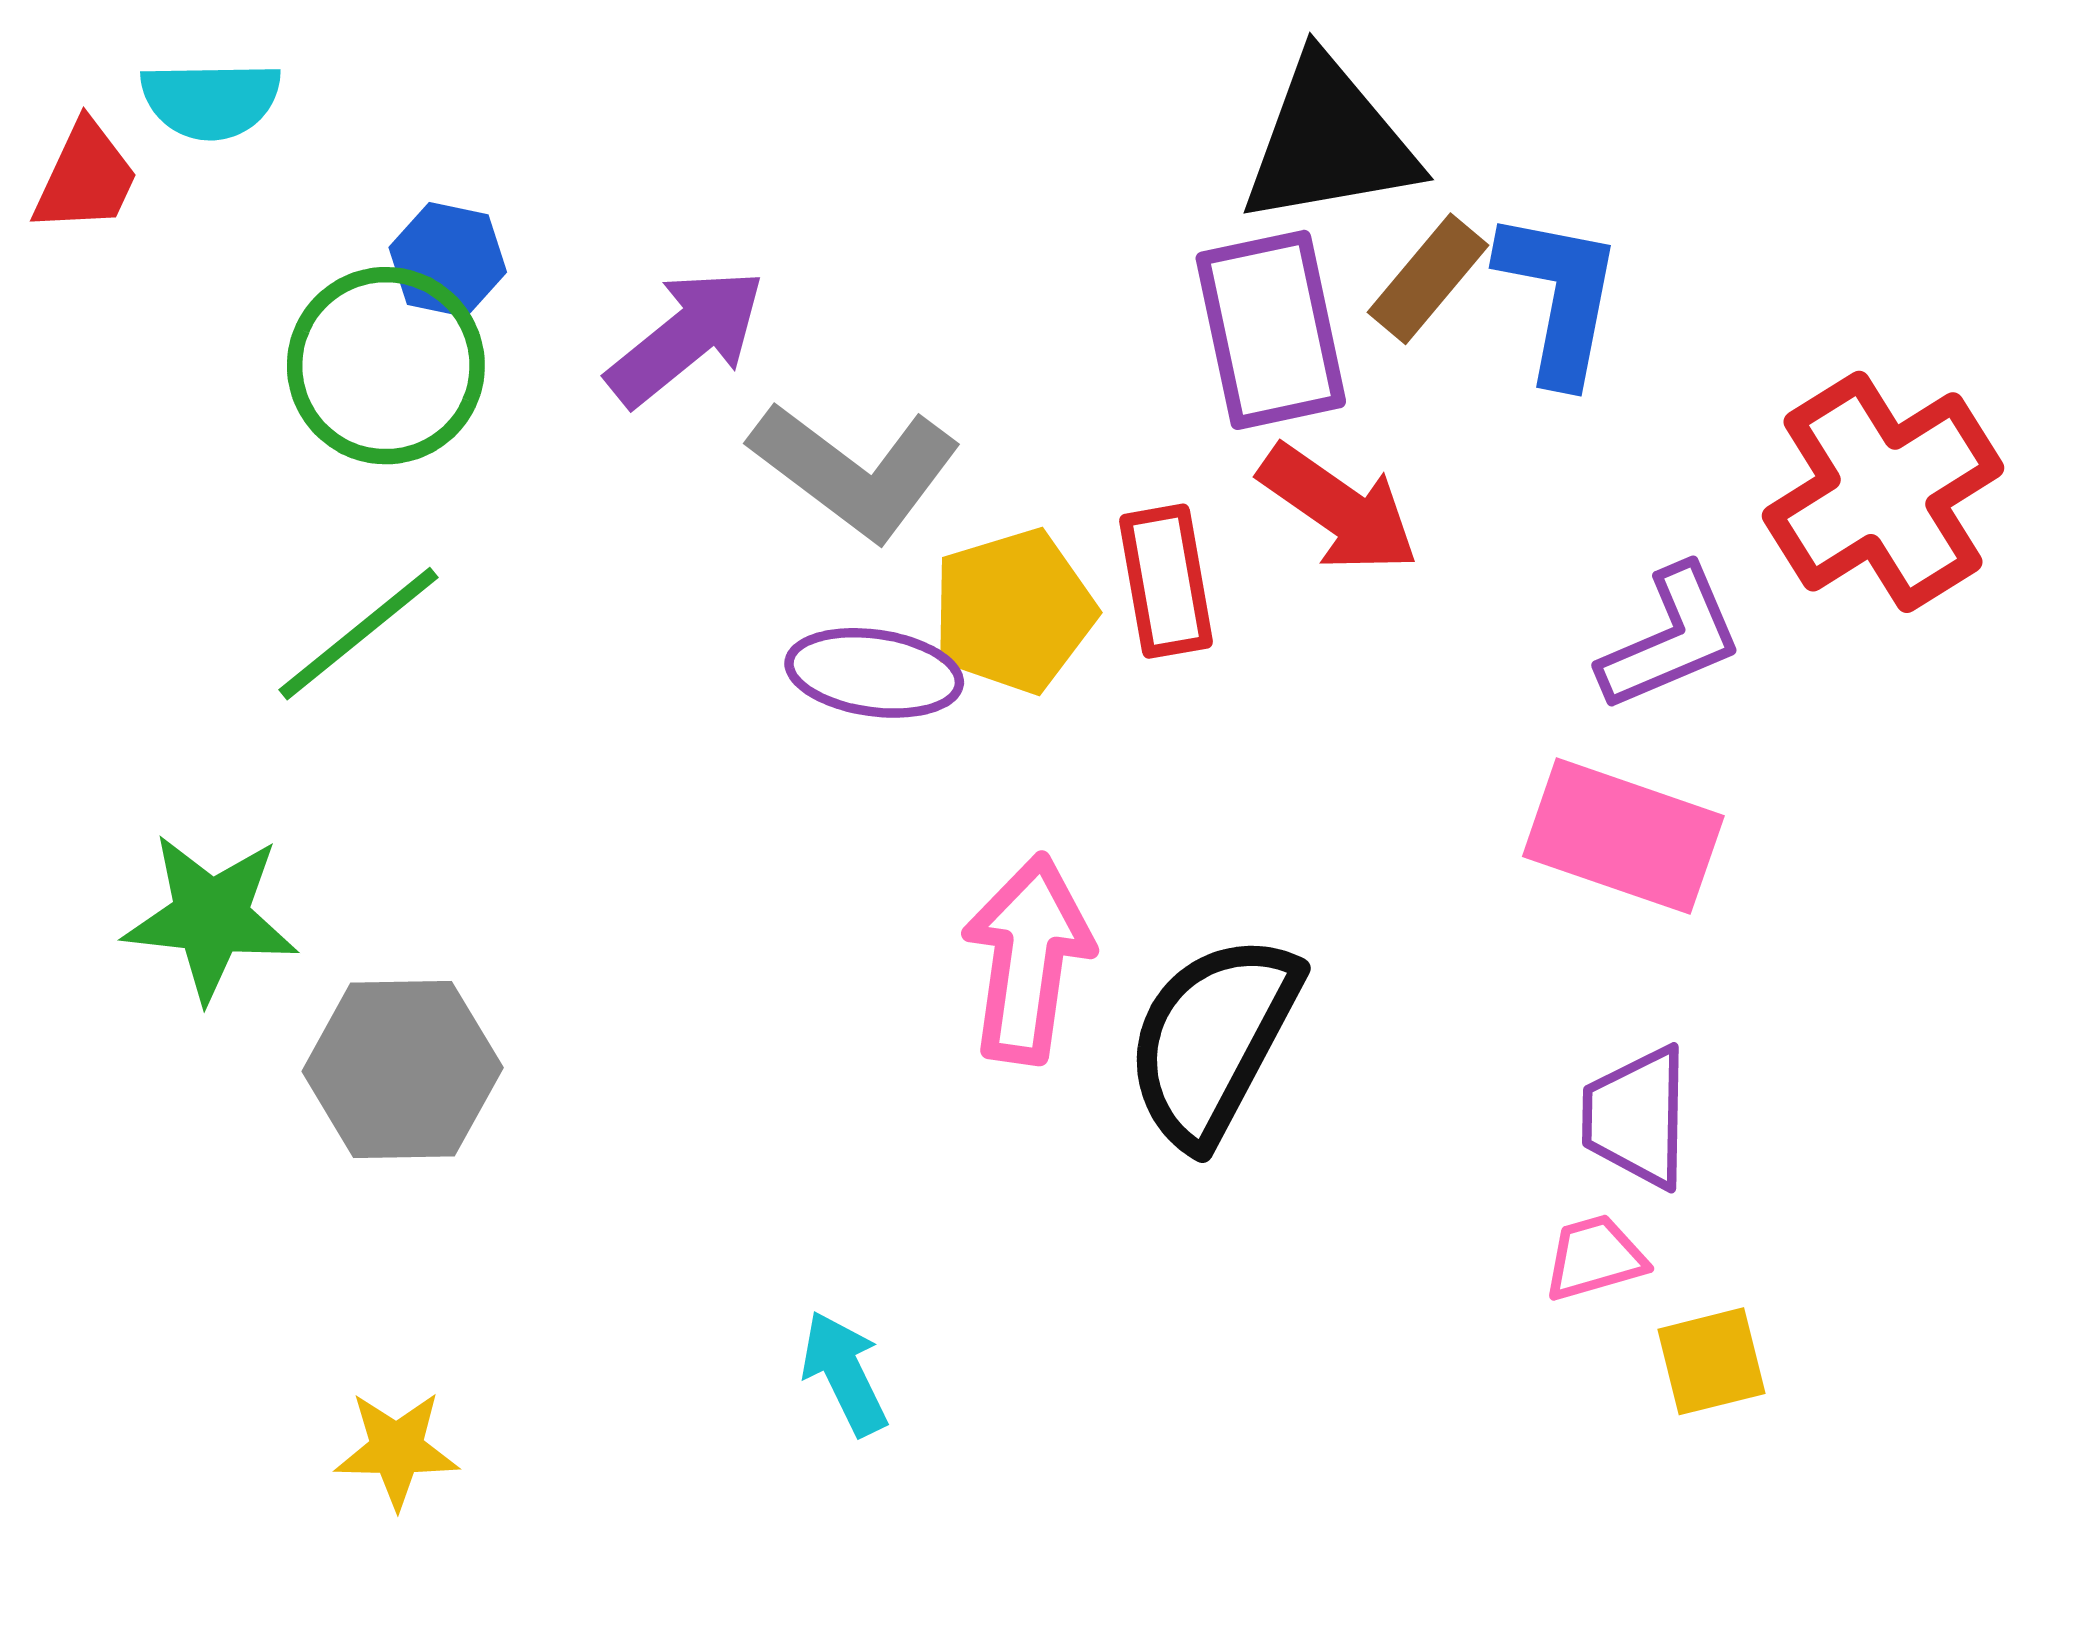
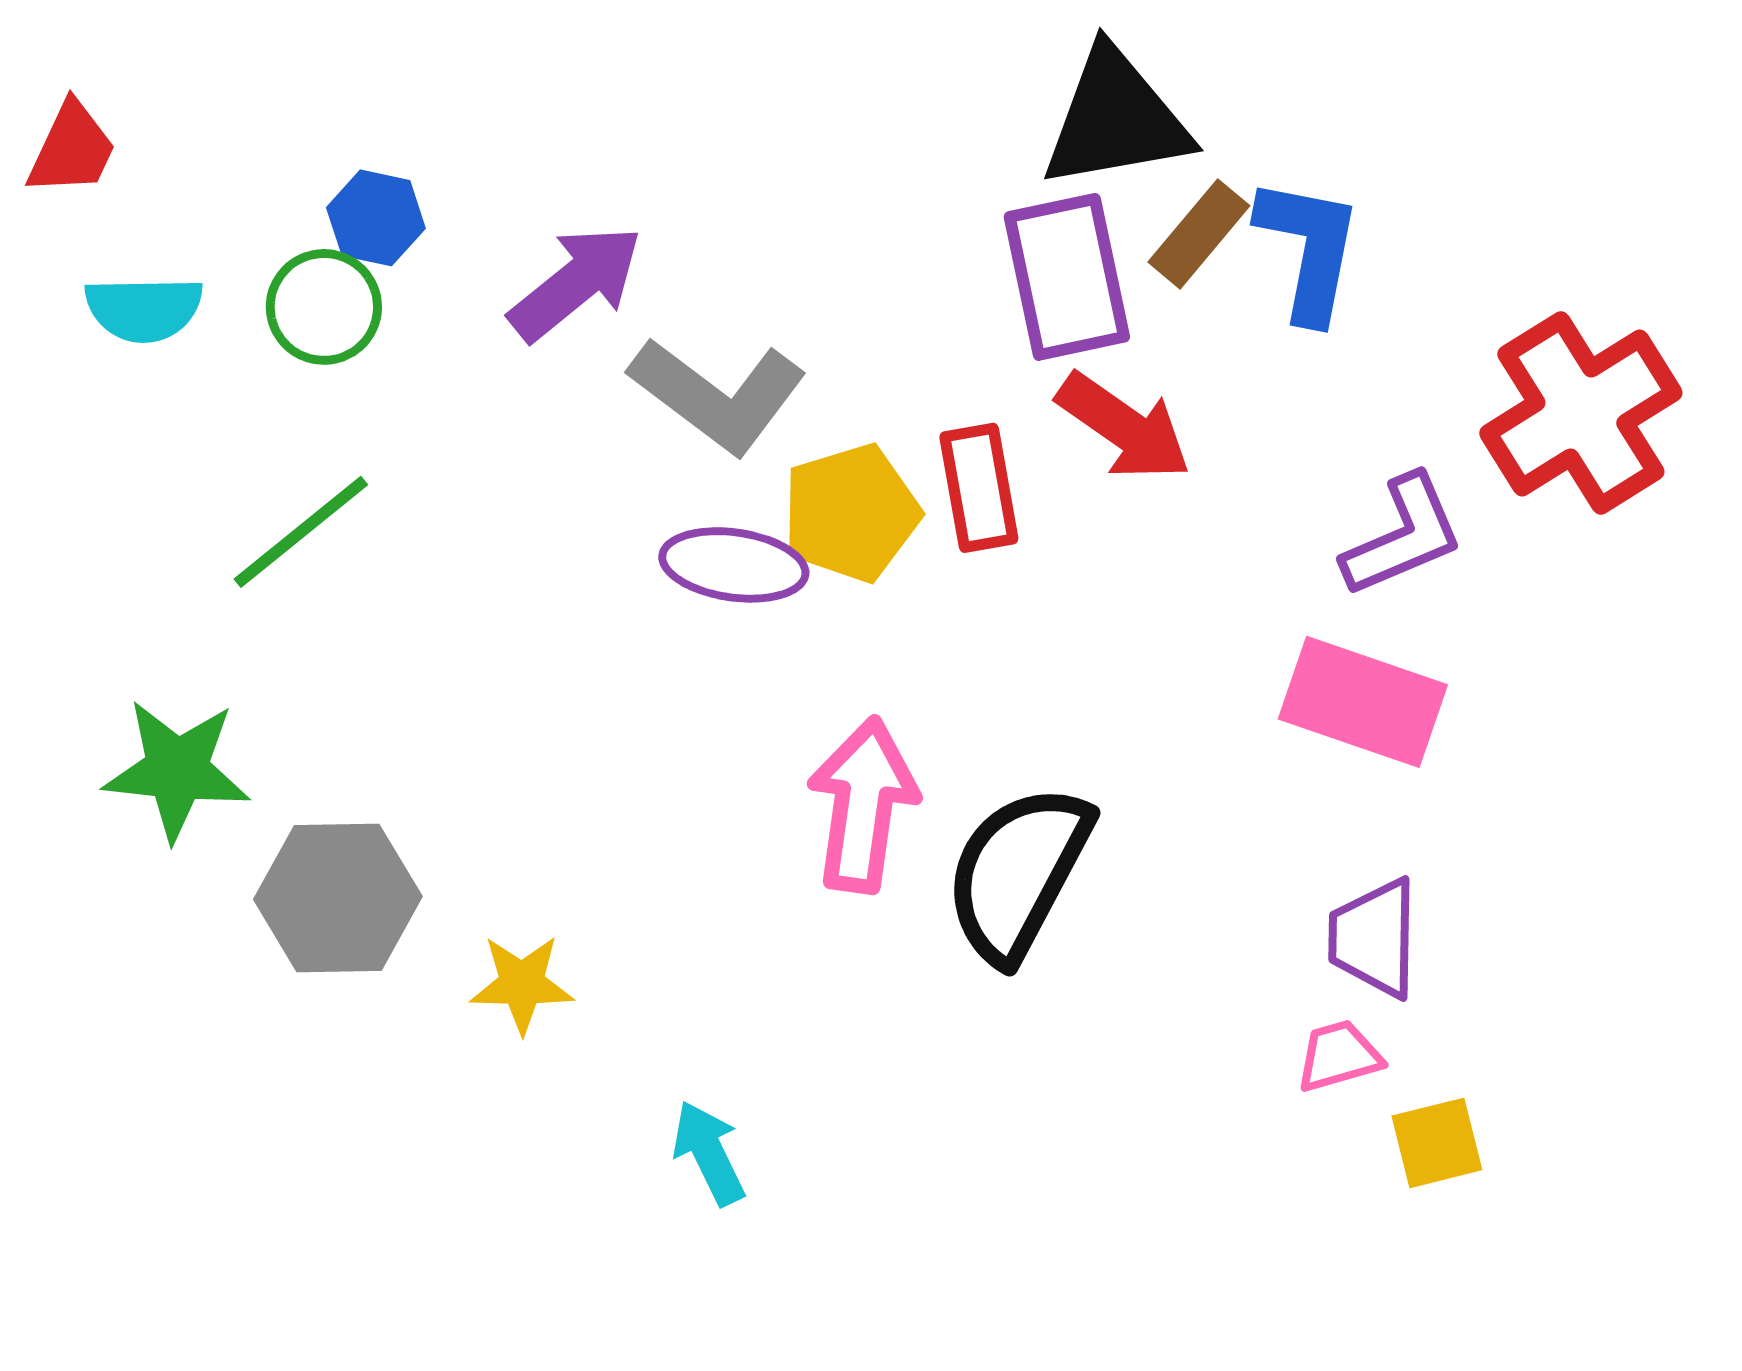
cyan semicircle: (211, 100) -> (144, 309), moved
green circle: (386, 366) -> (324, 307), size x0.7
yellow star: (397, 1449) -> (522, 984), moved

